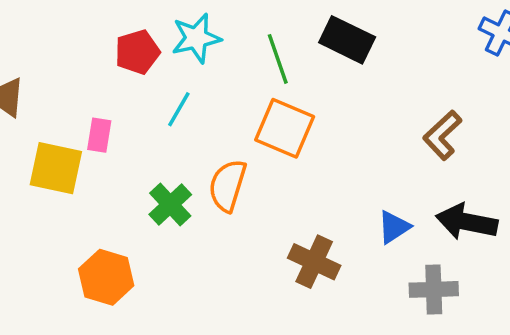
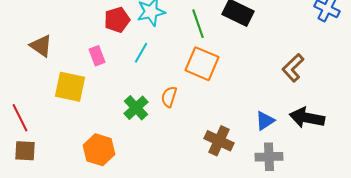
pink rectangle: (99, 135) -> (97, 56), moved, turned -30
orange semicircle: (227, 185) -> (169, 97), size x0.7
gray cross: (434, 289) -> (269, 157), moved

